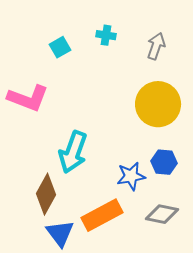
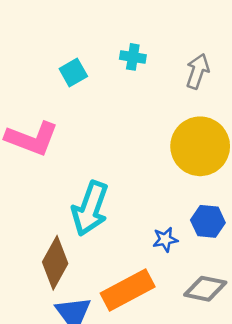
blue star: (131, 176) -> (165, 239), size x0.7

